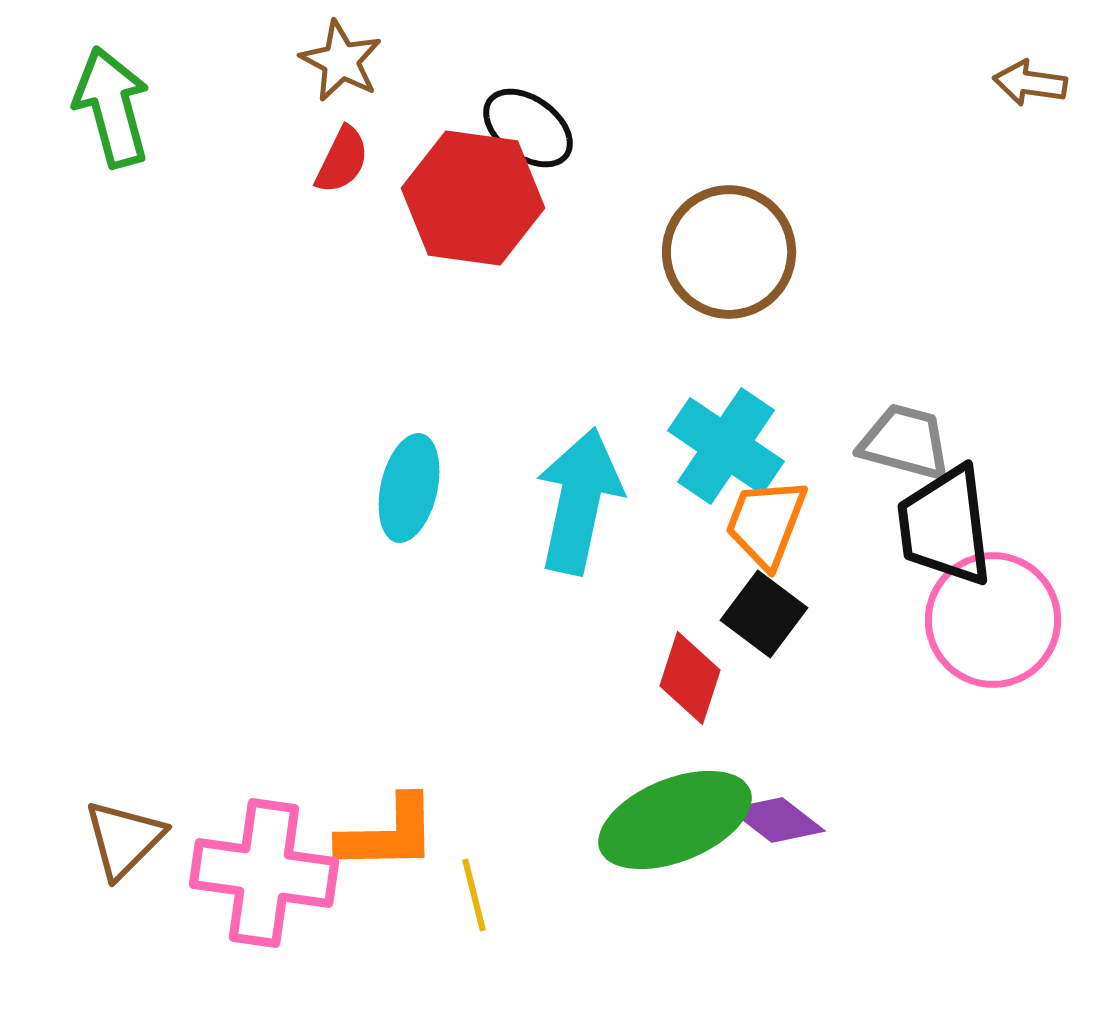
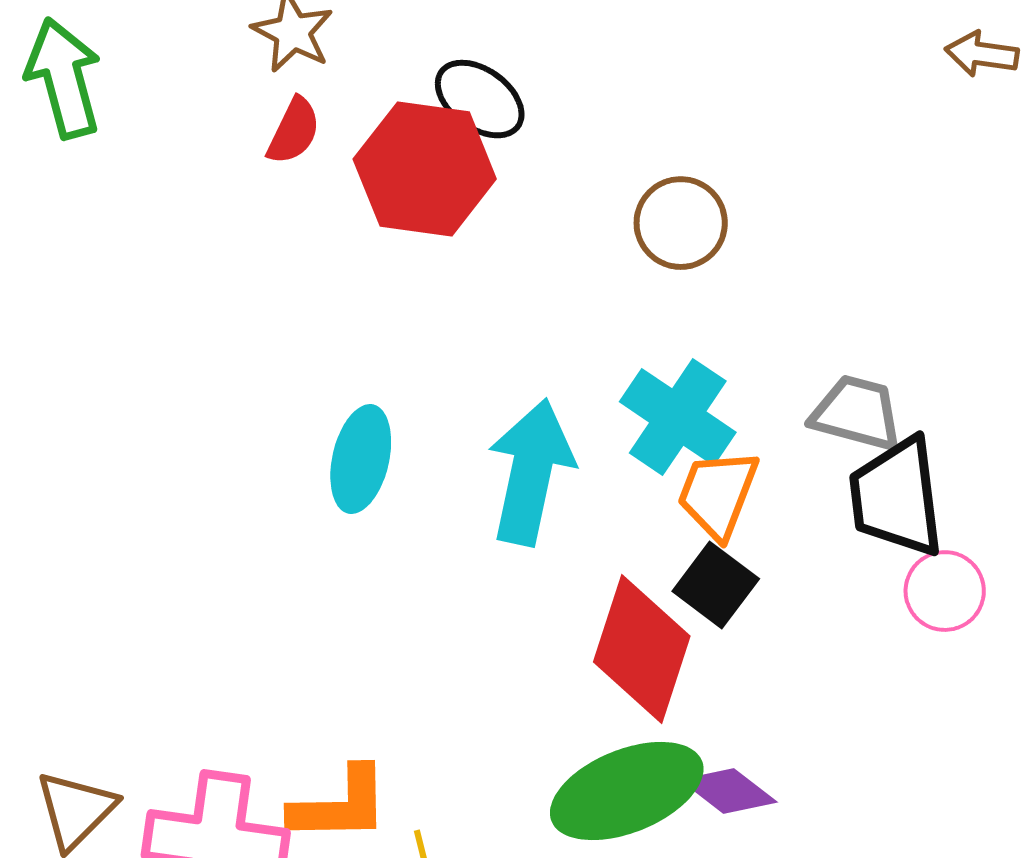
brown circle: (729, 252) -> (681, 223), size x0.7
pink circle: (993, 620) -> (945, 591), size x0.6
red diamond: (690, 678) -> (642, 649), size x1.6

